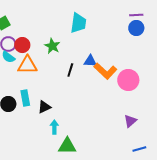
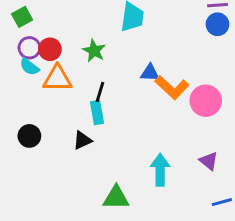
black line: (70, 70) -> (100, 92), moved
cyan rectangle: (25, 98) -> (97, 112), moved
purple triangle: (130, 121) -> (209, 161), turned -40
cyan arrow: (54, 127) -> (160, 170), moved, size x1.5

